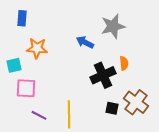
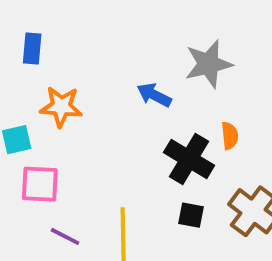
black cross: (103, 75) -> (189, 159), turned -35
black square: (112, 108) -> (191, 215), moved

